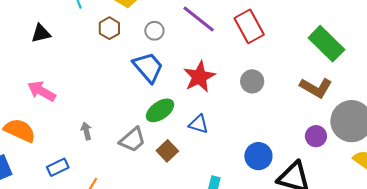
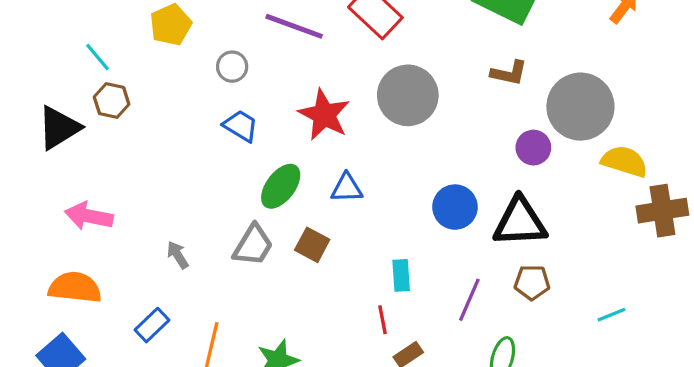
brown hexagon: (109, 28) -> (112, 101), moved
black triangle: (41, 33) -> (59, 128), size x1.4
blue trapezoid: (148, 67) -> (241, 126), size x0.7
gray circle: (252, 81) -> (408, 95), size x1.6
brown L-shape: (316, 88) -> (509, 73), size x0.7

